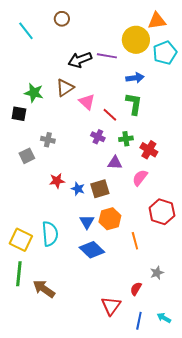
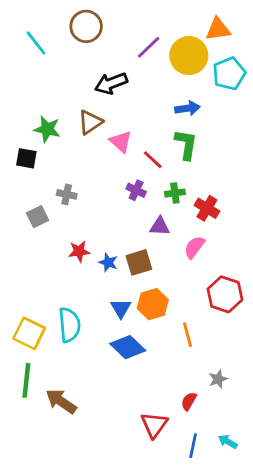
brown circle: (62, 19) -> (86, 26), size x1.5
purple line: (107, 56) -> (149, 47), moved, turned -54

